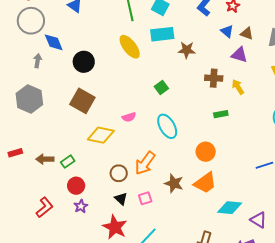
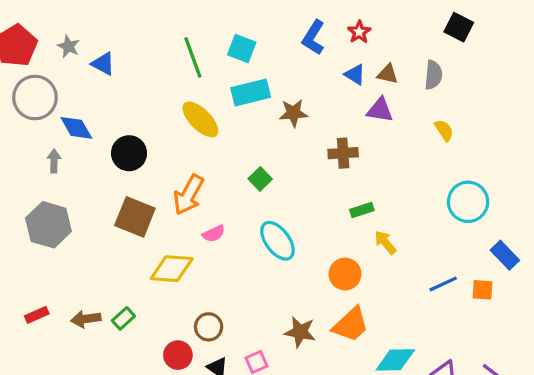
yellow arrow: (238, 87) -> (385, 242), moved
orange arrow: (145, 163) -> (188, 195), moved
red circle: (76, 186) -> (178, 355), moved

